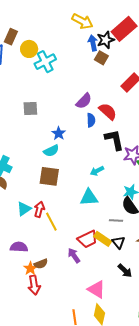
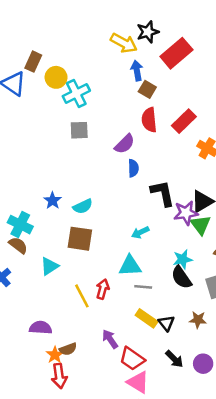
black star: (106, 40) -> (148, 32), moved
gray square: (30, 109) -> (79, 130), moved
red semicircle: (108, 111) -> (149, 120), moved, turned -138
blue star: (59, 133) -> (52, 201), moved
cyan triangle: (24, 209) -> (49, 266), moved
red arrow: (39, 209) -> (103, 289), moved
gray line: (116, 221) -> (143, 287), moved
red trapezoid: (88, 239) -> (132, 359), moved, turned 60

